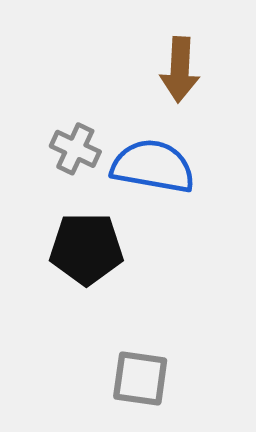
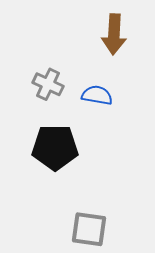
blue semicircle: (153, 166) -> (97, 95), size x0.6

